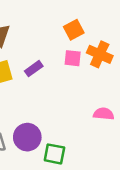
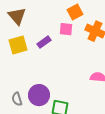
pink square: (73, 58) -> (66, 29), moved

